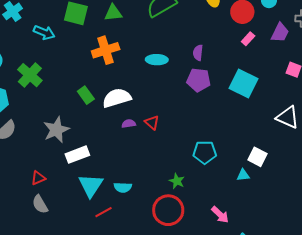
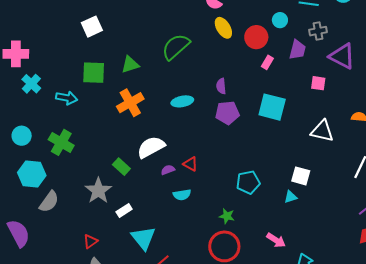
green rectangle: (86, 95) -> (121, 167), moved
white rectangle: (77, 155) -> (124, 211), size x0.7
cyan semicircle: (123, 187) -> (182, 195), moved

